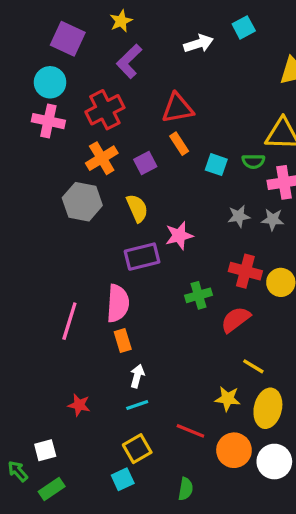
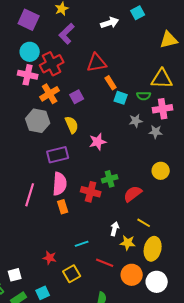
cyan circle: (50, 82) -> (30, 52), moved
pink cross: (48, 121) -> (28, 75), moved
orange rectangle: (179, 144) -> (111, 83), moved
gray star: (239, 216) -> (136, 121), moved
purple rectangle: (142, 257) -> (58, 155), moved
red cross: (245, 271) -> (91, 192), moved
white arrow: (137, 376) -> (115, 229), moved
red star: (79, 405) -> (50, 258), moved
cyan line: (137, 405) -> (82, 244), moved
cyan square: (123, 479) -> (43, 293), moved

